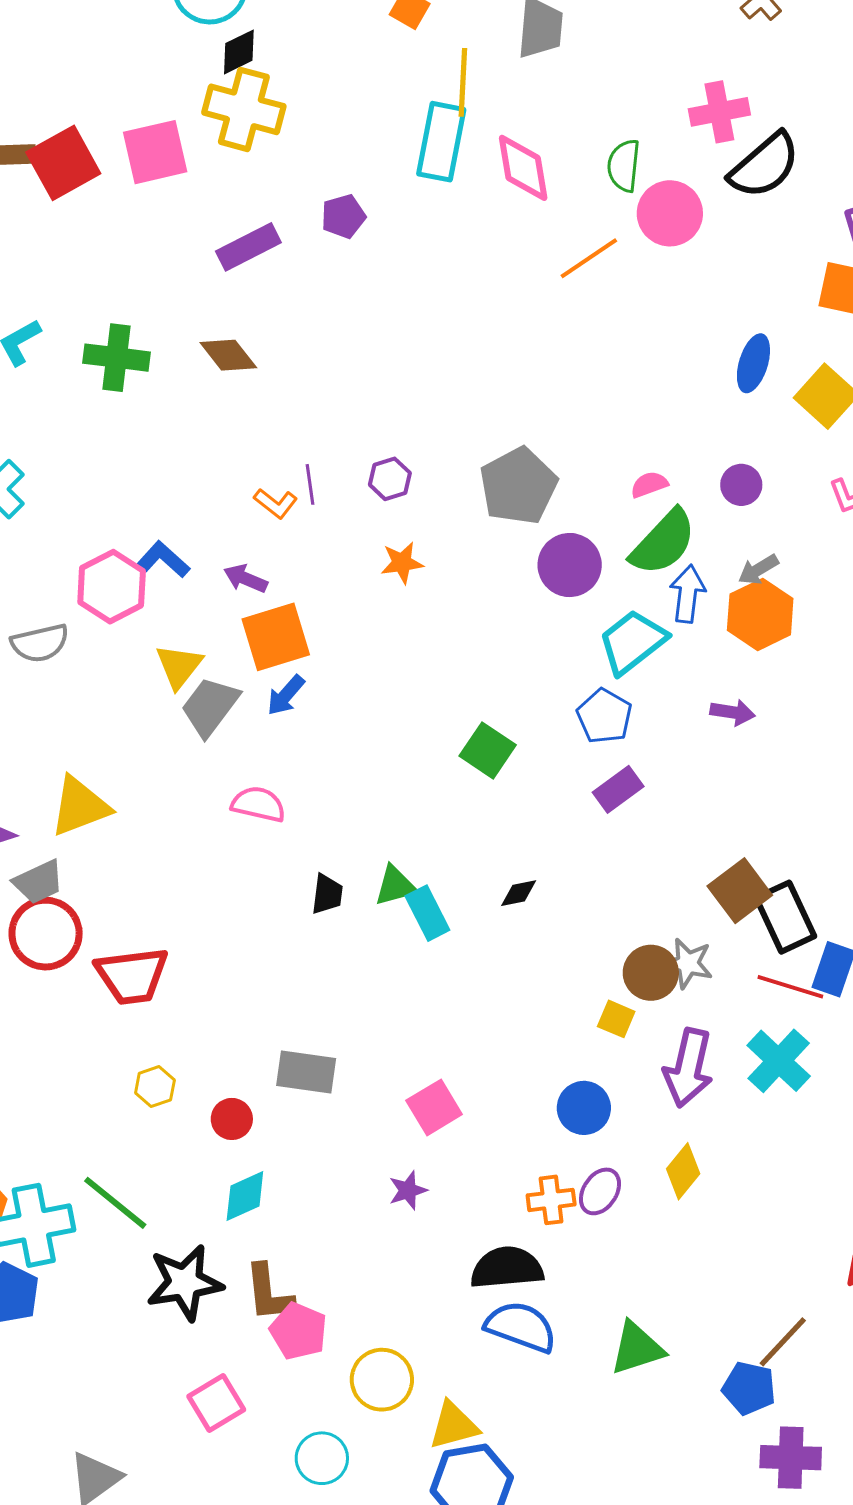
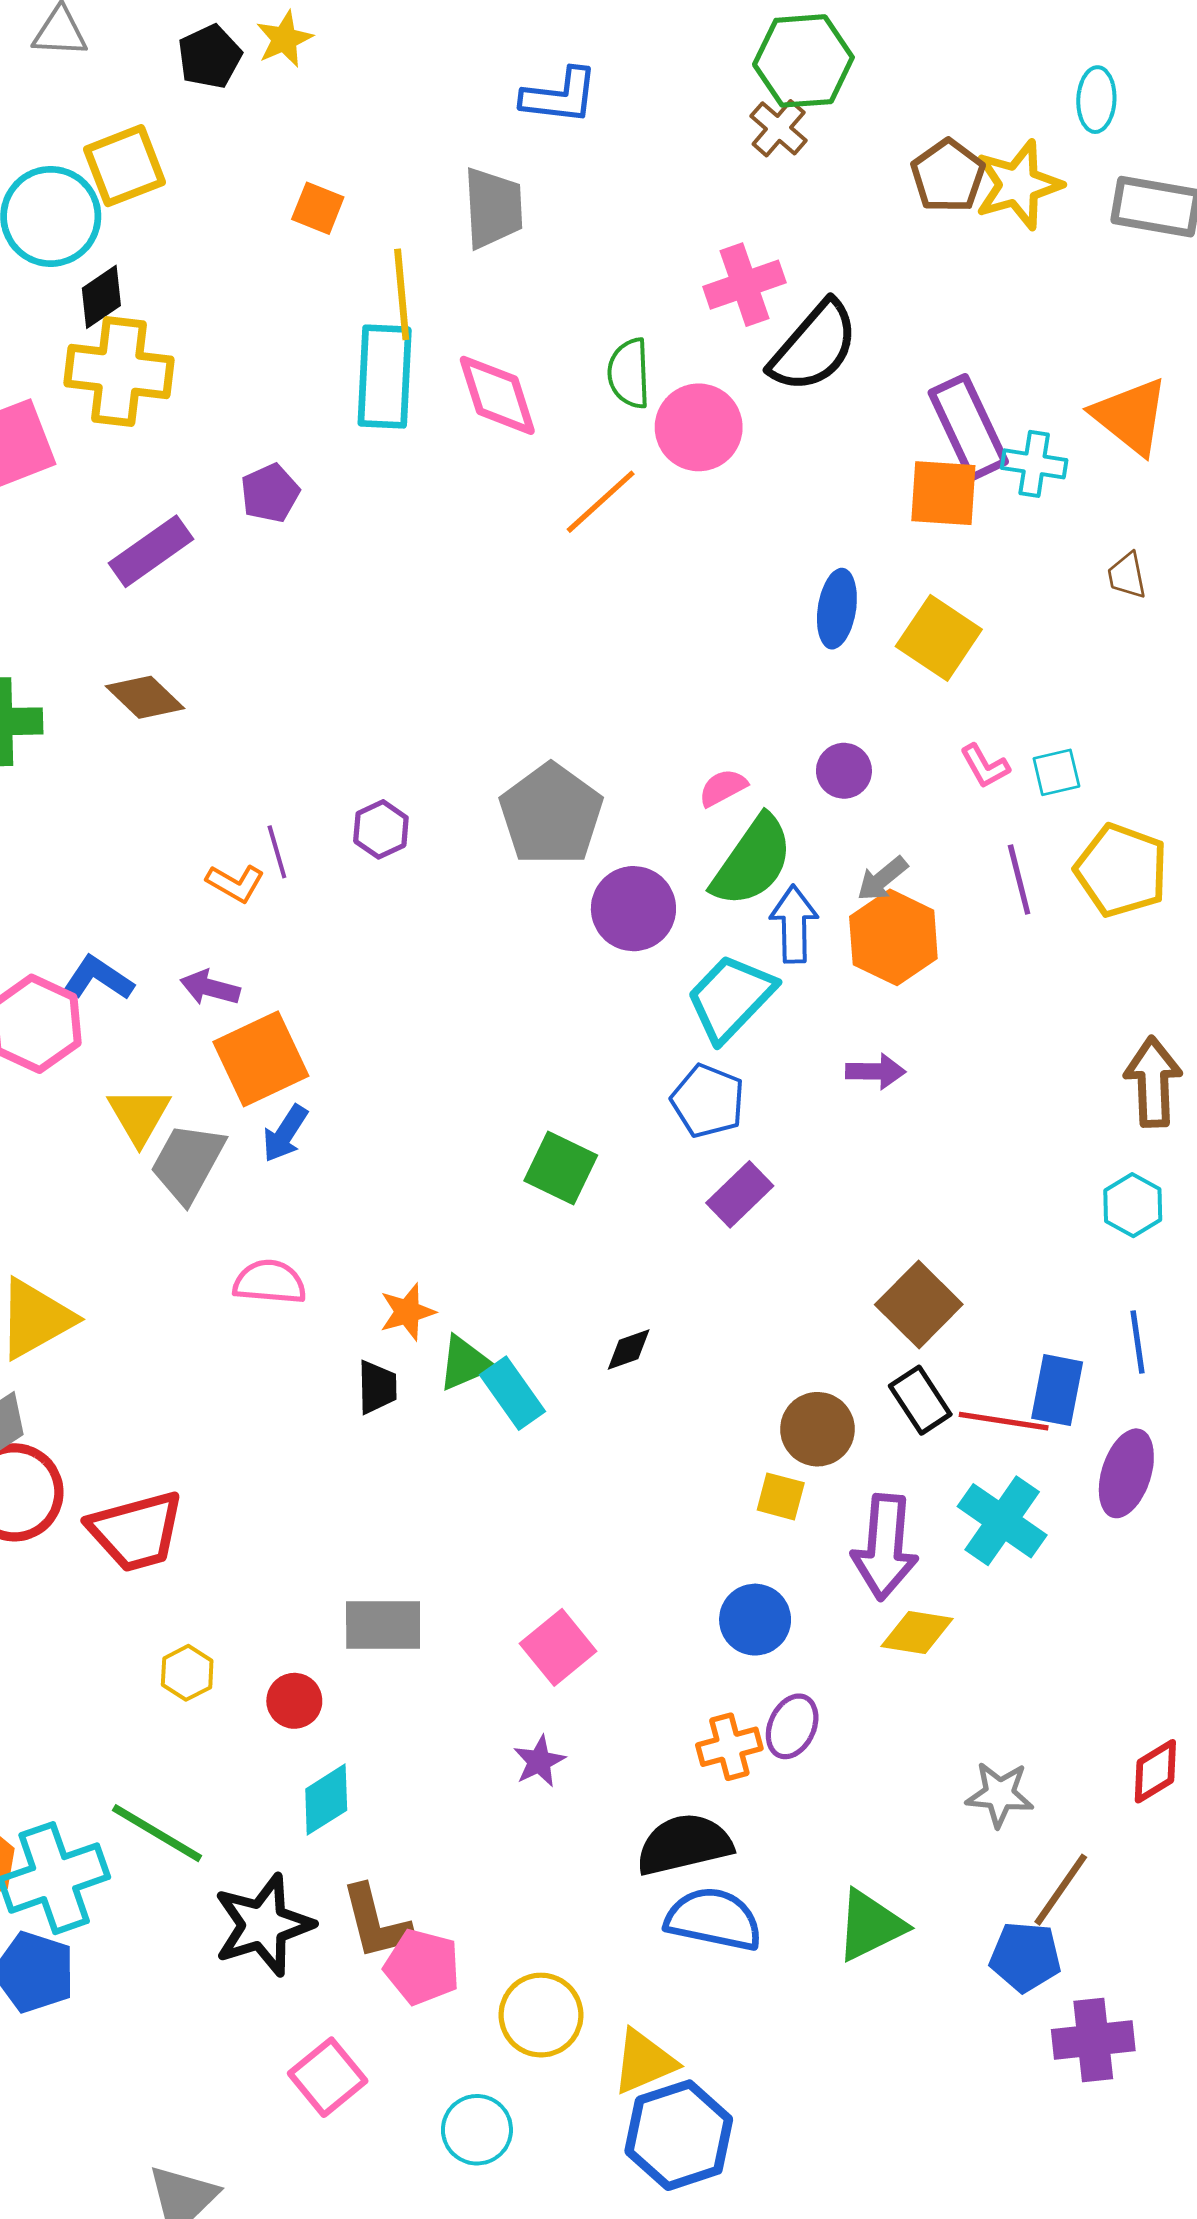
orange star: (402, 563) -> (407, 1312), moved
black rectangle: (785, 917) -> (920, 1400), moved, size x0.7
gray star: (688, 963) -> (1000, 1794), moved
yellow diamond: (683, 1171) -> (917, 1632), moved, turned 68

